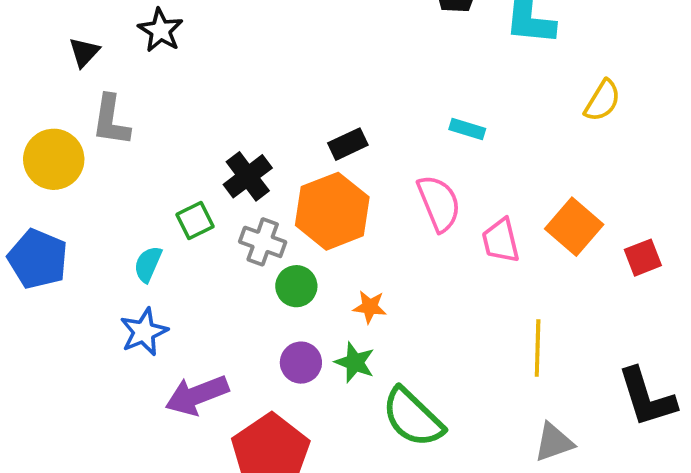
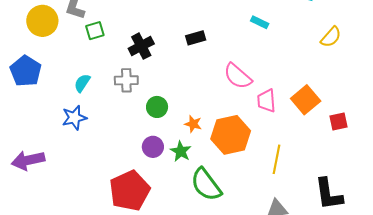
cyan rectangle: (467, 129) -> (260, 22), moved
pink semicircle: (439, 203) -> (238, 76), turned 144
orange hexagon: (332, 211) -> (231, 135), moved
green square: (195, 221) -> (95, 31), moved
gray cross: (263, 242) -> (126, 80), moved, turned -30
purple arrow: (197, 395) -> (28, 160), moved

